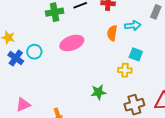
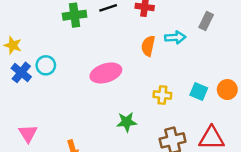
pink ellipse: (72, 43) -> (106, 73), moved
cyan square: (136, 54) -> (199, 92), moved
pink triangle: (23, 105) -> (28, 133), turned -42

